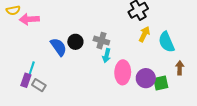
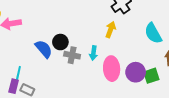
yellow arrow: (144, 34) -> (111, 30), moved
gray cross: (101, 41) -> (72, 55), moved

